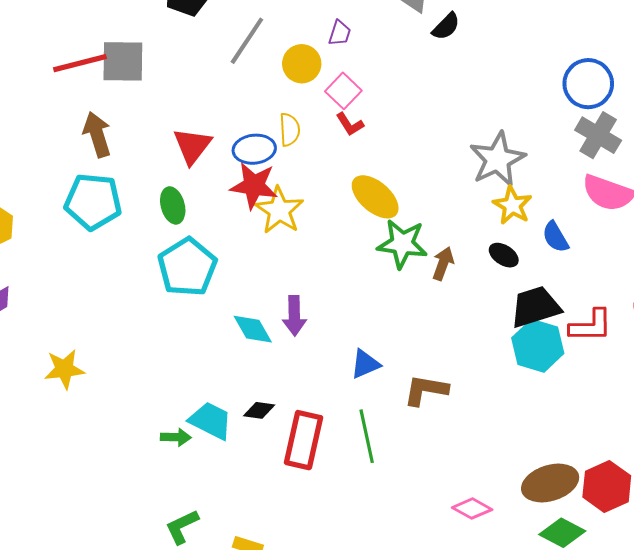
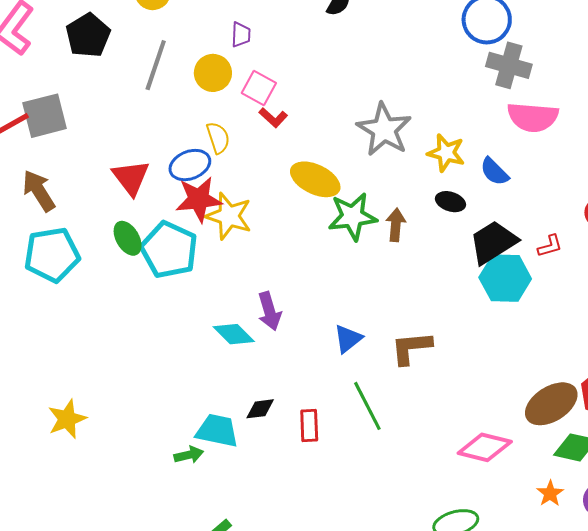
gray star: (498, 159) -> (384, 129), moved
cyan pentagon: (187, 267) -> (169, 250), moved
red L-shape: (591, 326) -> (550, 246), size x0.6
red rectangle: (304, 440) -> (309, 425), size x0.6
pink diamond: (472, 509) -> (485, 447), size x1.4

